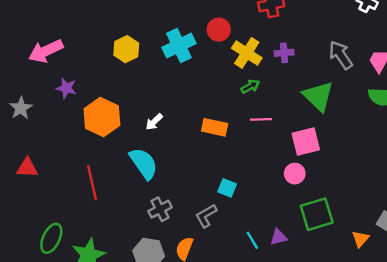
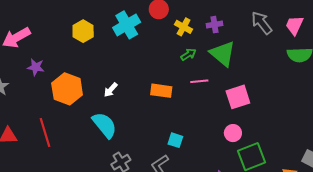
yellow cross: (247, 53) -> (184, 27), size x0.7
green triangle: (318, 96) -> (223, 54), moved
pink circle: (295, 174) -> (233, 133), moved
red line: (92, 183) -> (45, 132), moved

